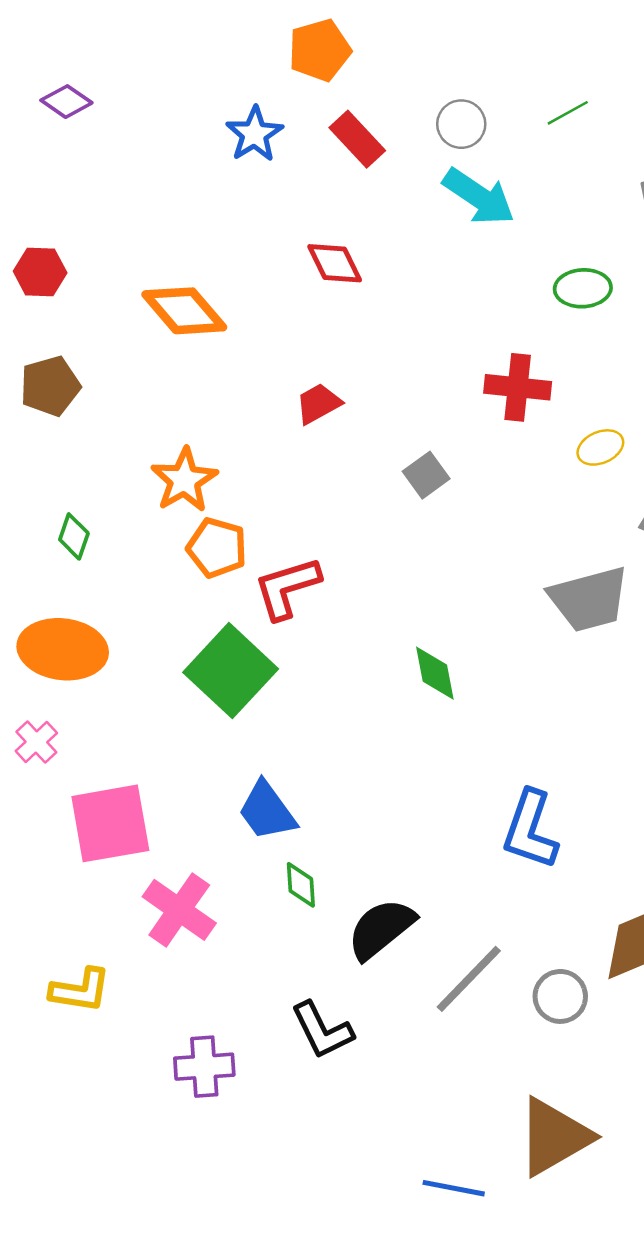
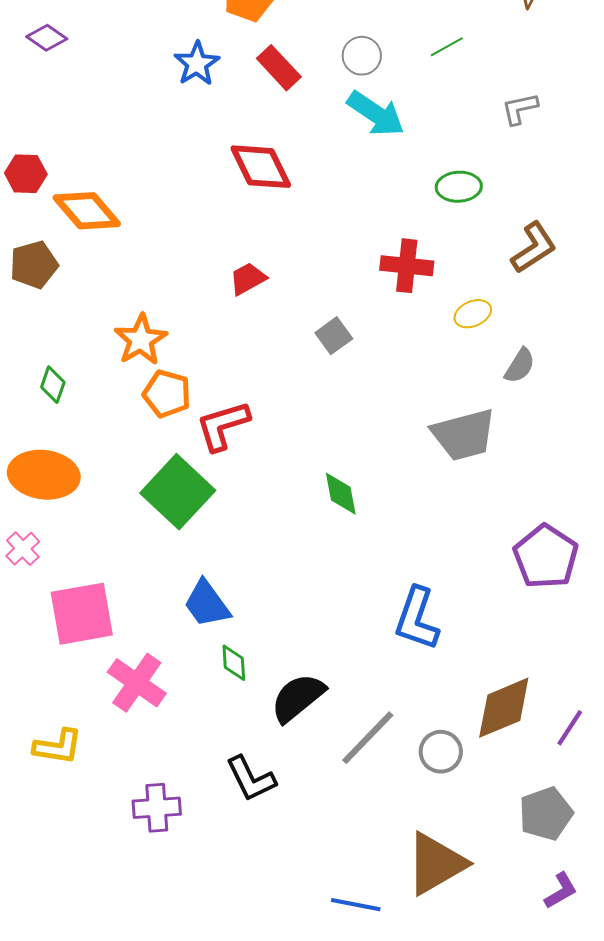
red diamond: (335, 263) -> (261, 167), size x1.4
orange diamond: (184, 311) -> (87, 211), moved

